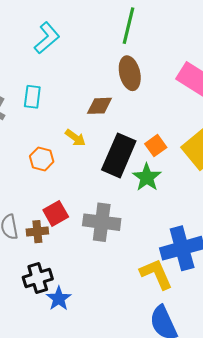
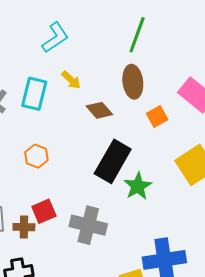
cyan rectangle: (32, 97) -> (34, 94), size x1.4
brown diamond: (99, 106) -> (99, 110), turned 44
yellow arrow: (75, 138) -> (71, 80), moved
orange square: (156, 146) -> (157, 116), moved

